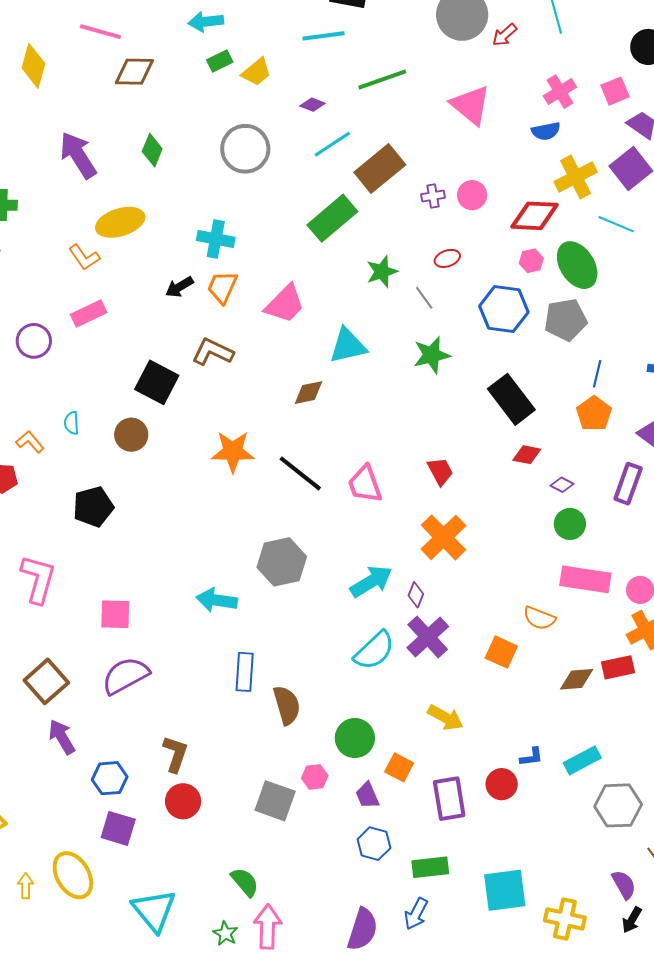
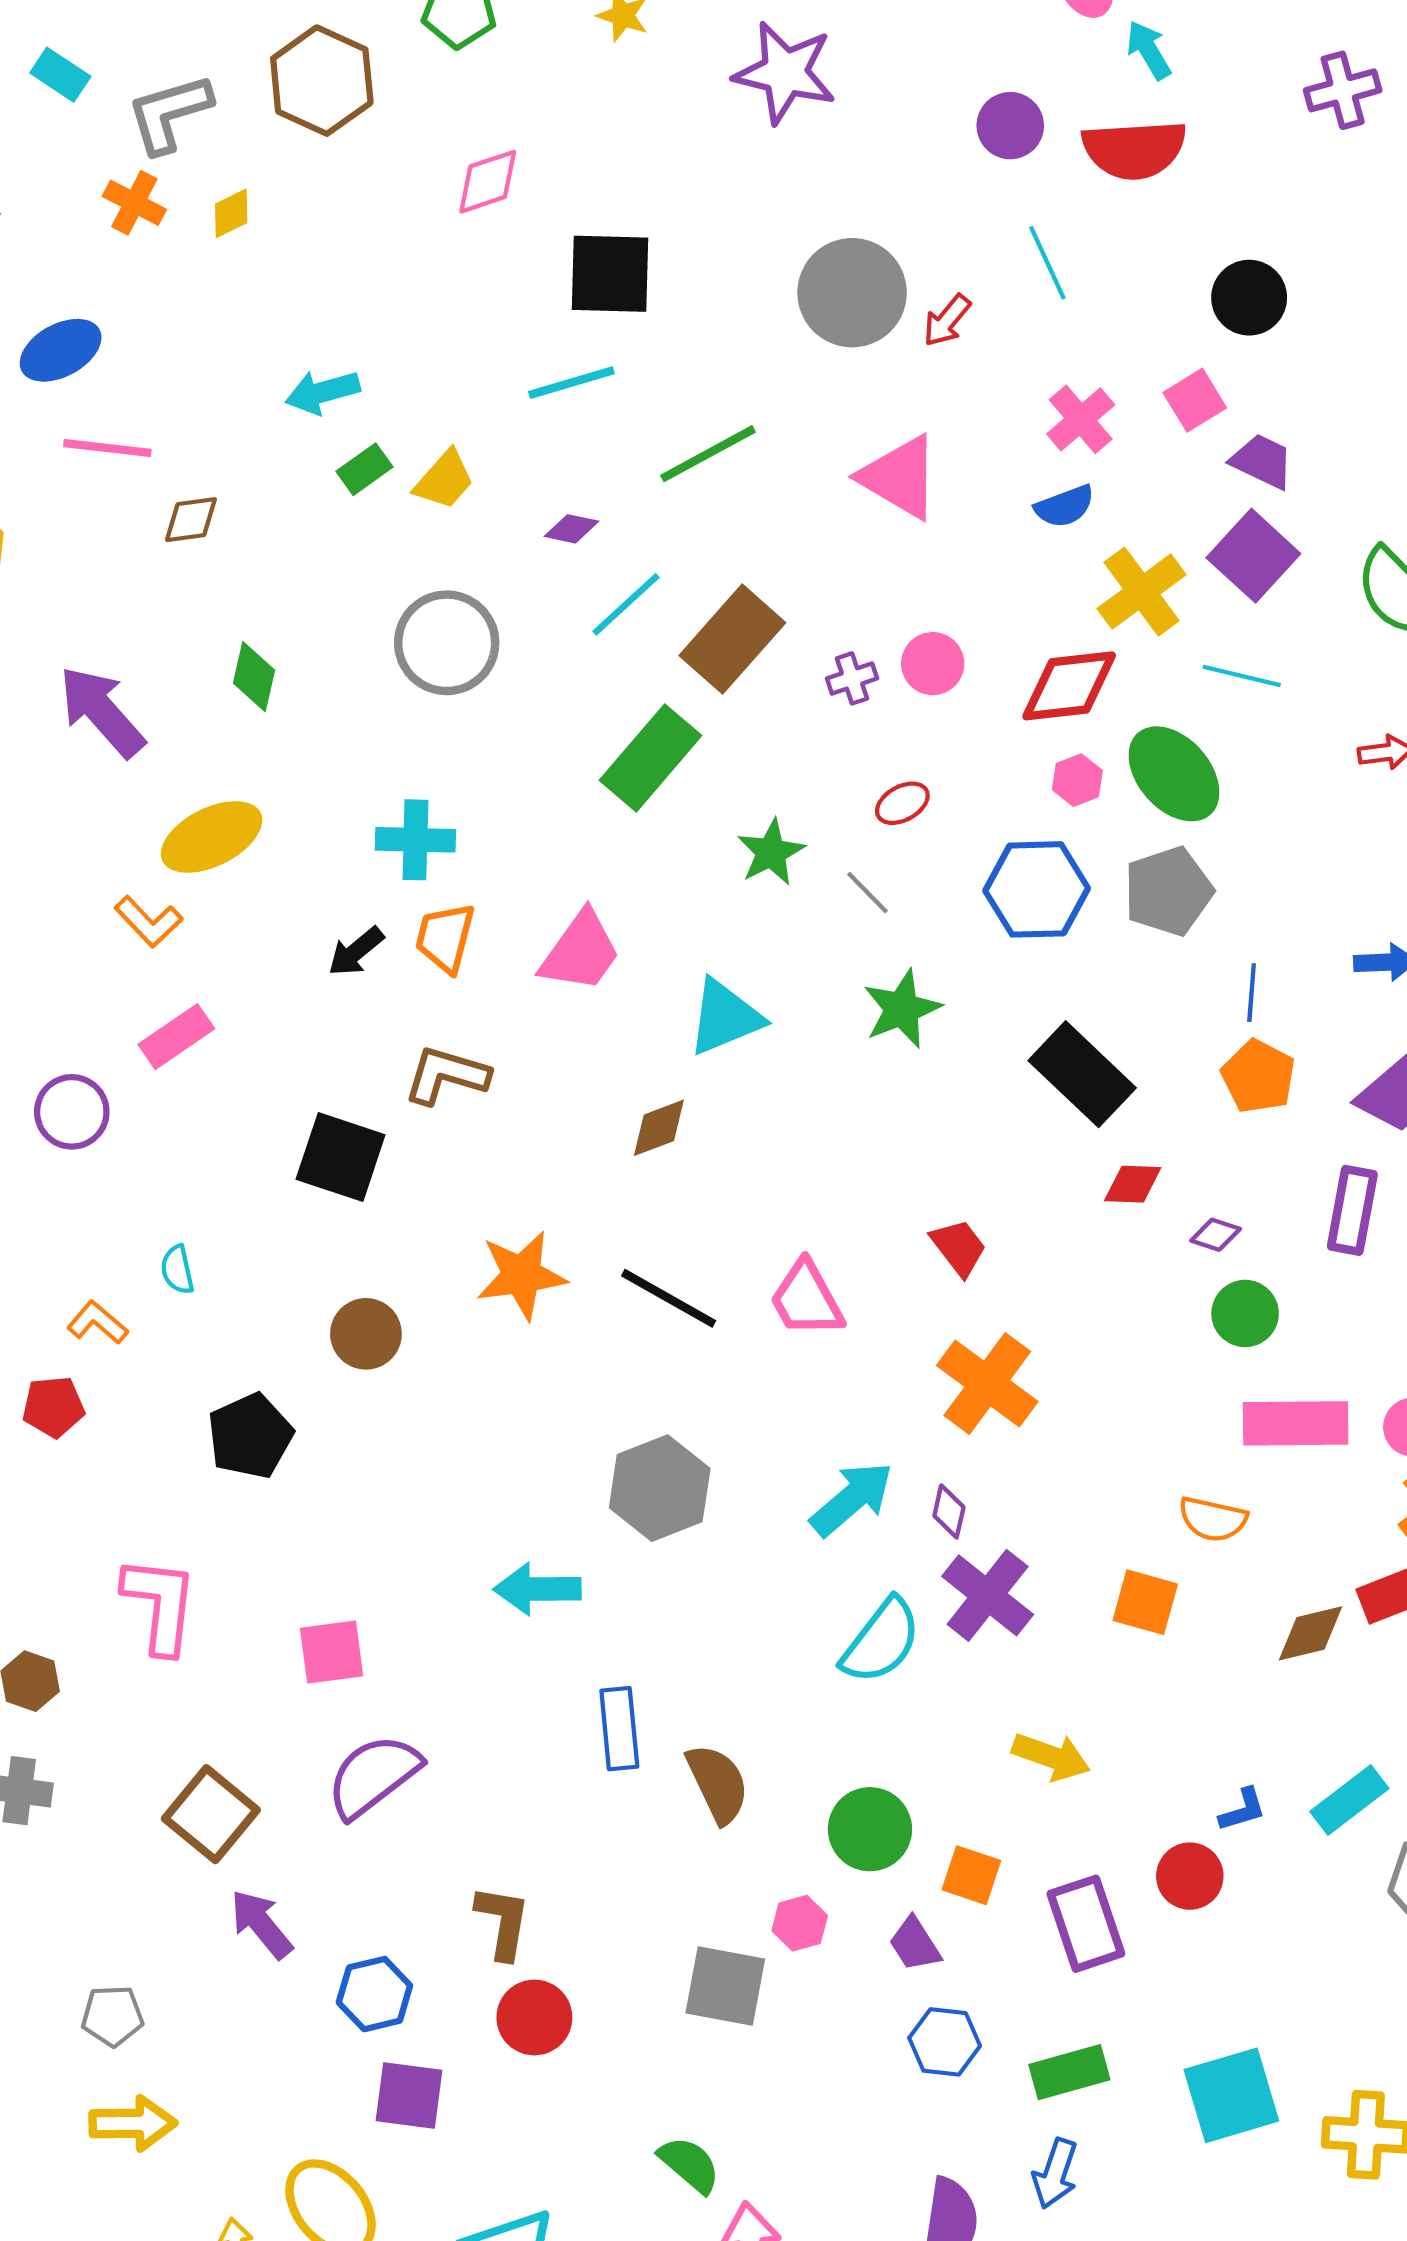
brown diamond: (134, 72) -> (191, 520), size x0.7
brown circle: (131, 435) -> (366, 1334), moved

